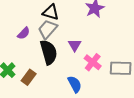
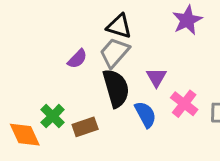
brown rectangle: (29, 77) -> (85, 127), turned 35
blue semicircle: (75, 84) -> (145, 115), moved

